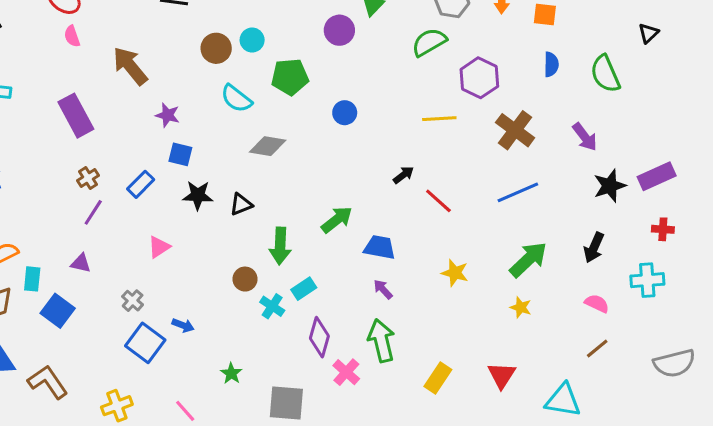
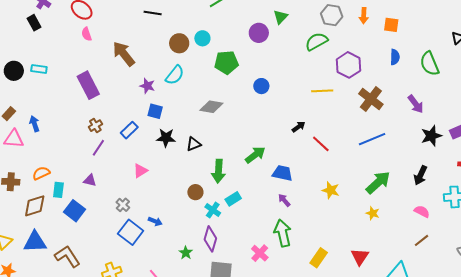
cyan semicircle: (236, 99) -> (175, 75), moved, turned -90
purple diamond: (319, 337) -> (210, 239), moved

